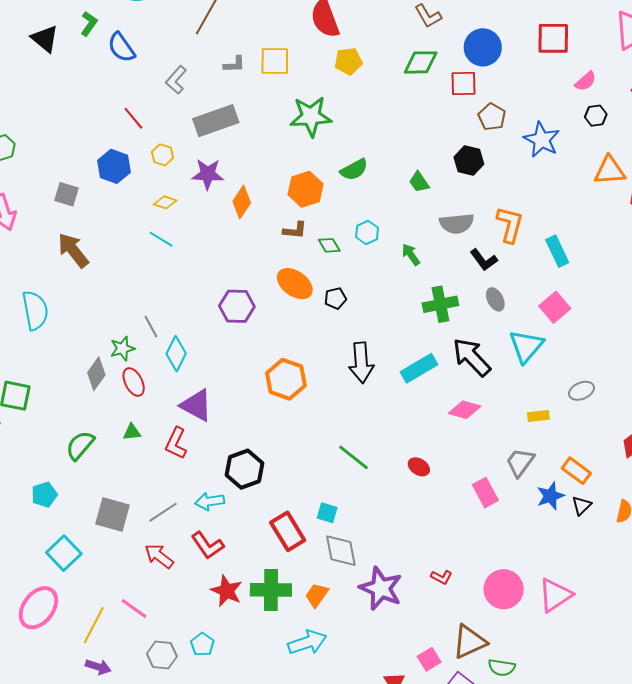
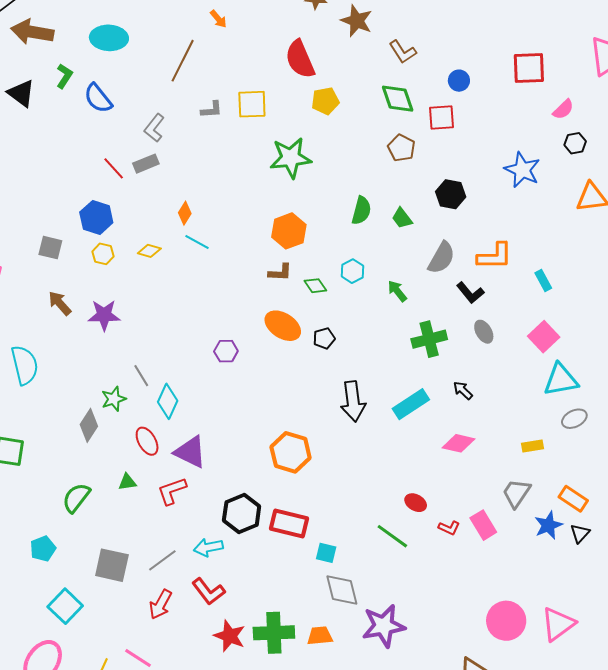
blue circle: (483, 47) -> (459, 81), size x0.6
green diamond: (421, 62) -> (398, 99), turned 75
brown pentagon: (492, 117) -> (401, 148), moved
gray rectangle: (216, 121) -> (146, 164), moved, size x0.6
yellow hexagon: (163, 155) -> (103, 254), moved
green semicircle: (354, 170) -> (361, 211), moved, turned -44
purple star: (208, 174) -> (104, 315), moved
orange diamond: (242, 202) -> (185, 213), moved, size x0.7
gray semicircle: (457, 224) -> (441, 258), turned -52
orange L-shape: (510, 225) -> (495, 256), turned 78
cyan line: (161, 239) -> (197, 242), moved
brown arrow: (73, 250) -> (60, 303), size x0.7
cyan rectangle: (557, 251) -> (543, 280), size x0.7
purple hexagon: (237, 306) -> (226, 351), size x0.7
cyan triangle: (526, 346) -> (561, 380), moved, turned 42
black arrow: (472, 357) -> (463, 390), size x0.5
orange hexagon: (286, 379) -> (291, 452), moved
red ellipse: (134, 382) -> (147, 441), moved
red L-shape: (176, 443) -> (172, 491), turned 48
green line: (353, 457) -> (392, 536), moved
red rectangle: (288, 531) -> (289, 524), moved, turned -42
red arrow: (159, 556) -> (161, 604), turned -96
red L-shape: (442, 577) -> (449, 528), moved
purple star: (381, 588) -> (384, 626), turned -30
orange trapezoid: (317, 595) -> (320, 636), turned 52

